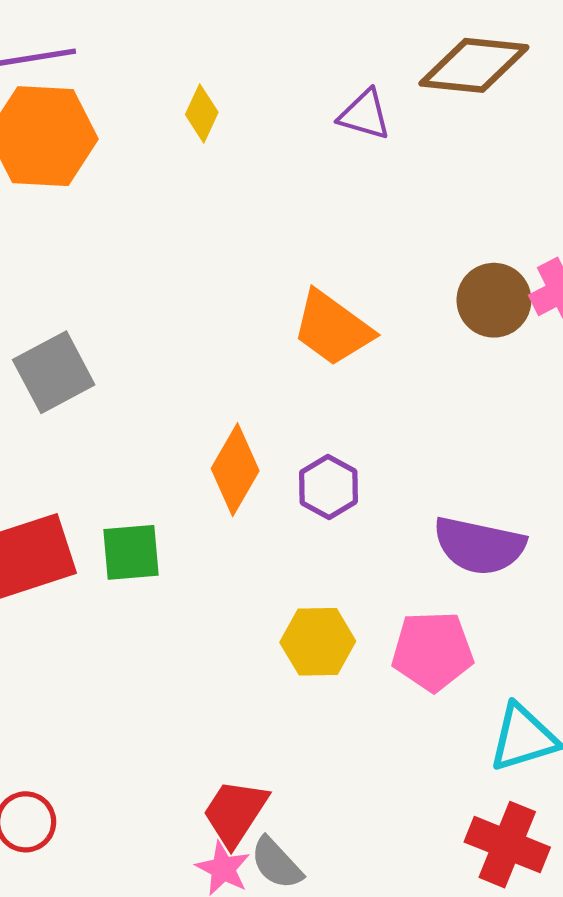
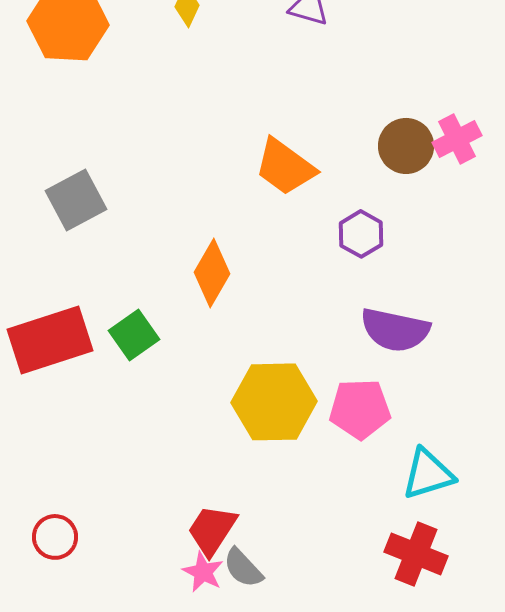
purple hexagon: (328, 487) -> (361, 234), moved
green square: (131, 552) -> (134, 335), turned -30
yellow hexagon: (318, 642) -> (274, 402), size x1.5

